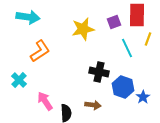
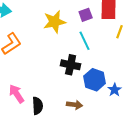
cyan line: (127, 48) -> (85, 41), moved
brown arrow: (93, 105) -> (75, 105), moved

